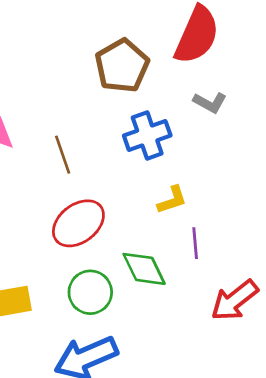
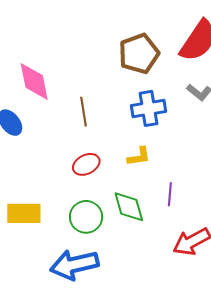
yellow L-shape: (172, 200) -> (139, 157), moved
red ellipse: (78, 223) -> (86, 164), size x0.7

